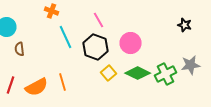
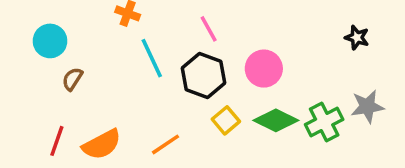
brown semicircle: (20, 49) -> (72, 79), turned 40
orange line: (62, 82) -> (166, 144), moved, turned 72

